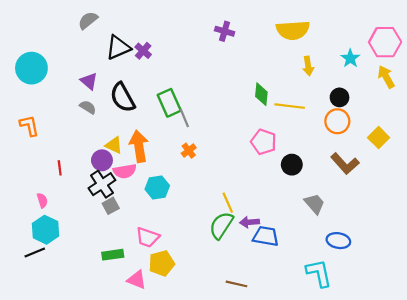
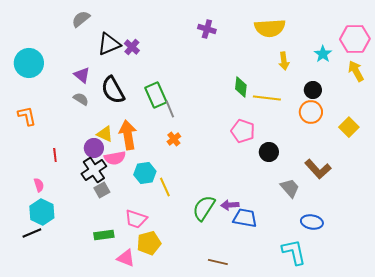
brown L-shape: (345, 164) -> (318, 169), moved
yellow line: (228, 203) -> (165, 187), moved

